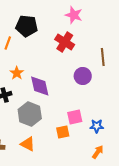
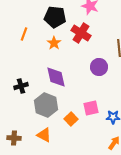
black pentagon: (27, 26) -> (55, 17), moved
orange star: (17, 73) -> (54, 43), moved
orange square: (63, 132) -> (71, 119), moved, turned -32

